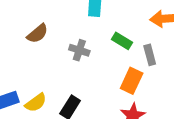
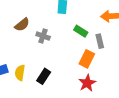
gray cross: (79, 50) -> (43, 36), moved
yellow semicircle: (36, 103) -> (20, 73), turned 133

